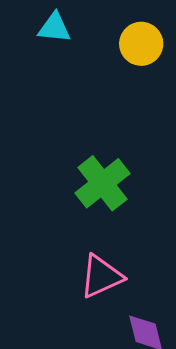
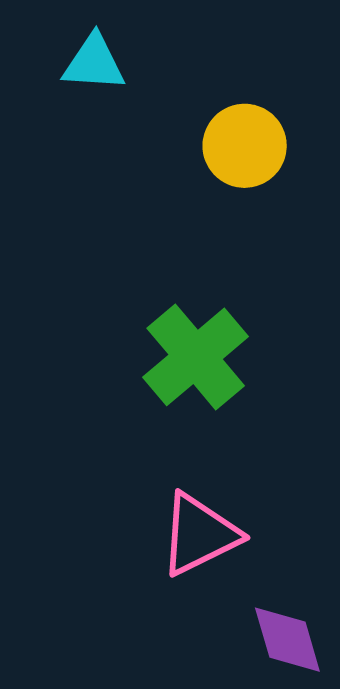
yellow circle: (141, 44) -> (245, 146), moved

